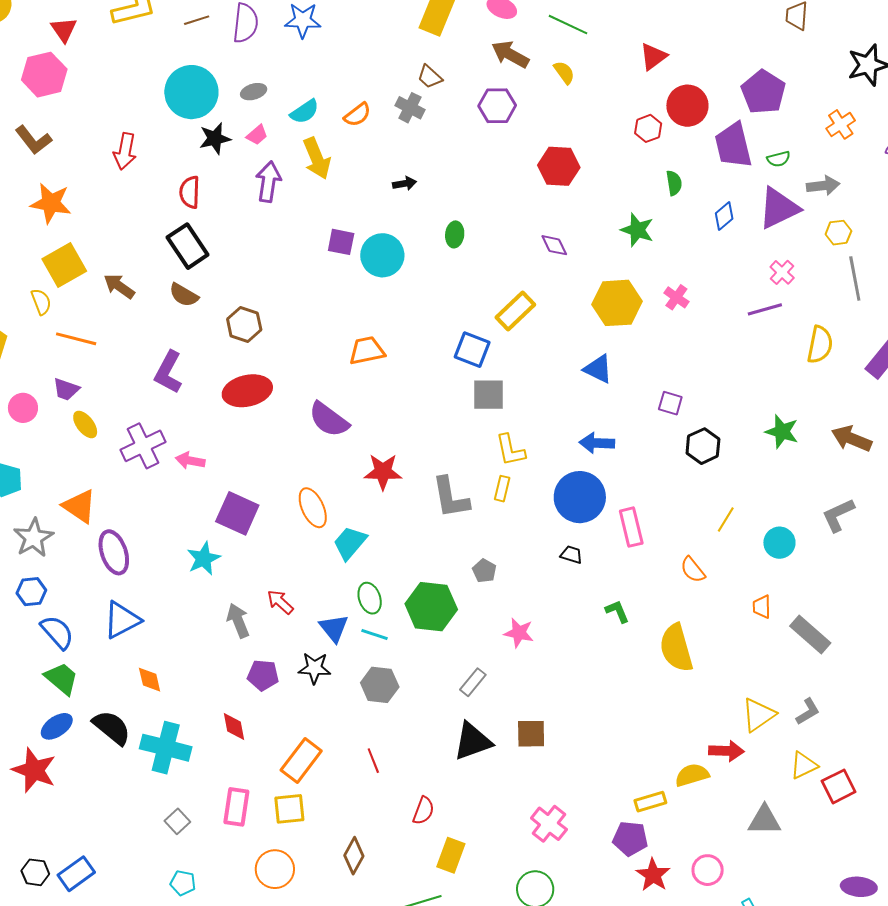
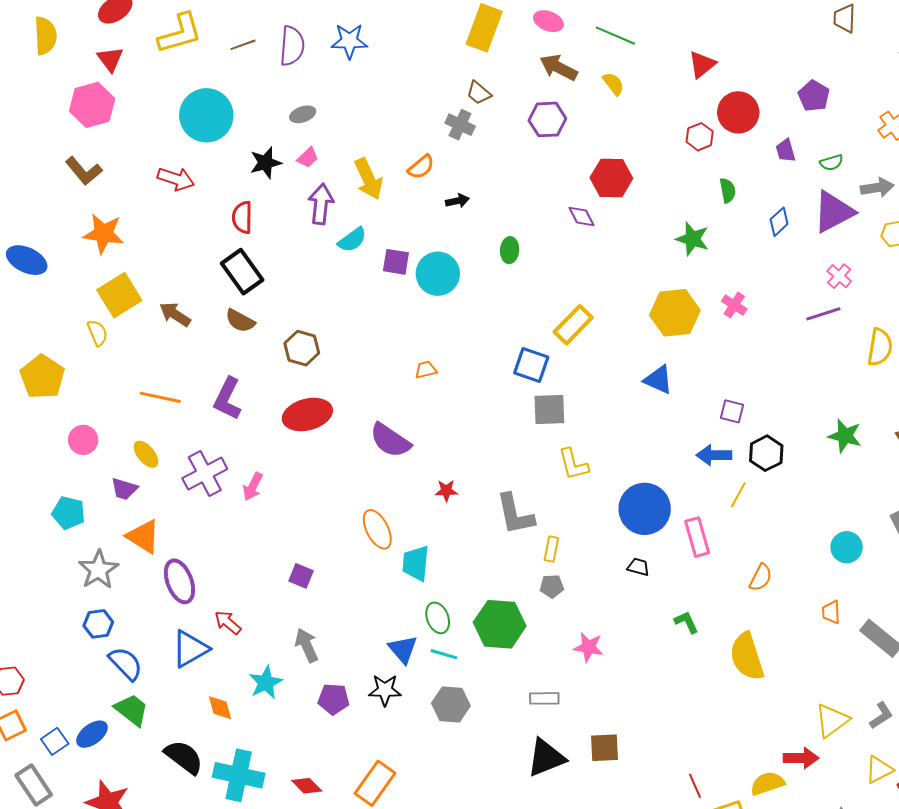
cyan circle: (191, 92) -> (206, 115), moved
purple pentagon: (763, 92) -> (814, 96), size x0.7
cyan semicircle: (305, 112) -> (352, 240), moved
orange semicircle: (357, 115) -> (421, 167), moved
purple trapezoid: (733, 145) -> (786, 151), size x0.5
red arrow: (125, 151) -> (176, 179), turned -81
purple diamond: (554, 245) -> (582, 217), moved
orange line: (76, 339) -> (160, 397), moved
orange trapezoid: (367, 351) -> (426, 370), size x0.6
purple trapezoid: (66, 389) -> (124, 489), moved
blue arrow: (597, 443) -> (714, 455), moved
pink arrow: (190, 461) -> (253, 487), turned -72
red star: (383, 472) -> (446, 491), size x0.6
yellow rectangle: (502, 489) -> (551, 549), moved
purple square: (237, 513) -> (301, 576), moved, size x0.6
yellow line: (726, 520) -> (738, 495), moved
cyan trapezoid: (350, 543) -> (416, 563), turned -33
cyan star: (204, 559) -> (266, 683), moved
orange semicircle: (693, 570) -> (761, 578), turned -112
gray pentagon: (484, 571) -> (552, 586), turned -30
red arrow: (280, 602) -> (228, 623), moved
gray rectangle: (473, 682) -> (544, 698), turned 52
blue ellipse: (57, 726) -> (92, 734), moved
red diamond: (234, 727) -> (307, 786), moved, turned -32
red line: (373, 761) -> (695, 786), moved

